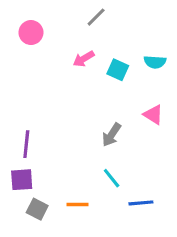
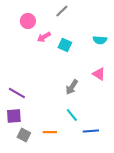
pink circle: (31, 33) -> (28, 21), moved
pink arrow: (84, 59) -> (44, 37), moved
cyan square: (118, 70) -> (65, 45), moved
purple line: (26, 144) -> (17, 93), turned -66

